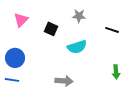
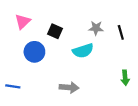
gray star: (79, 16) -> (96, 28), moved
black line: (112, 30) -> (121, 32), turned 56
blue circle: (15, 58) -> (34, 52), moved

